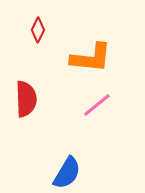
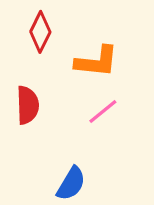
red diamond: (38, 30) -> (40, 32), size x1.5

